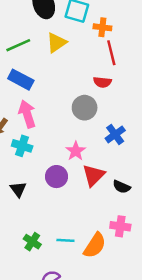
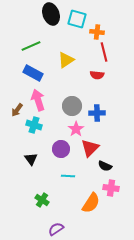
yellow triangle: (56, 43) -> (66, 60), moved
gray circle: (85, 108) -> (72, 106), moved
blue cross: (115, 134) -> (97, 113), moved, turned 35
black semicircle: (122, 187) -> (105, 166), moved
cyan line: (65, 240) -> (68, 176), moved

